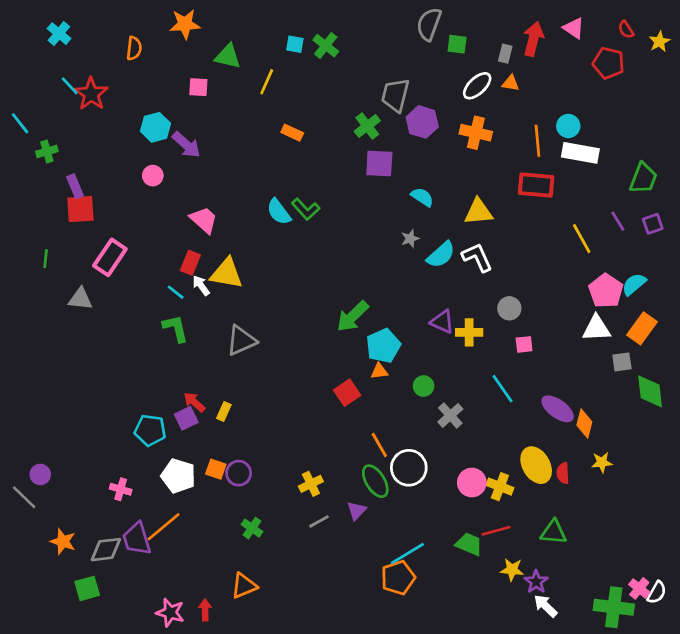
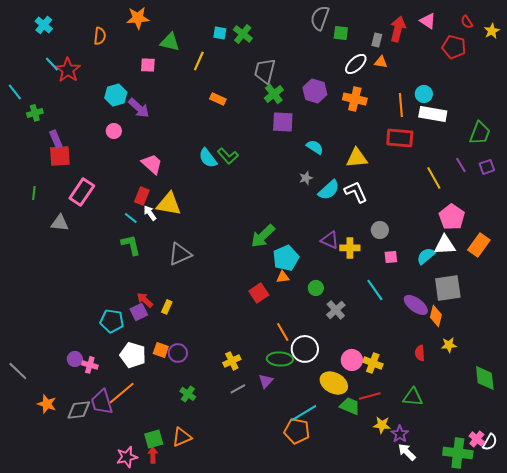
gray trapezoid: (395, 95) -> (265, 71), moved
cyan semicircle: (634, 284) -> (426, 256), moved
gray square: (622, 362) -> (448, 288), moved, size x1.8
green diamond: (650, 391) -> (485, 378), moved
yellow ellipse: (536, 465) -> (334, 383), moved, turned -32
purple circle: (40, 474) -> (75, 359), moved
green ellipse: (375, 481) -> (280, 359), turned -55
orange pentagon: (398, 578) -> (297, 431), turned 30
green square: (87, 588) -> (154, 439), moved
pink star: (170, 613) -> (127, 457), turned -30

